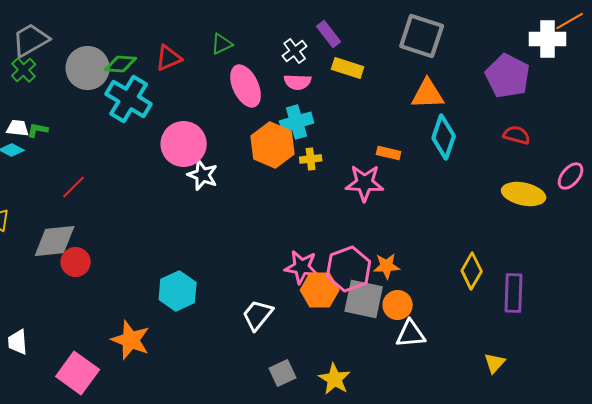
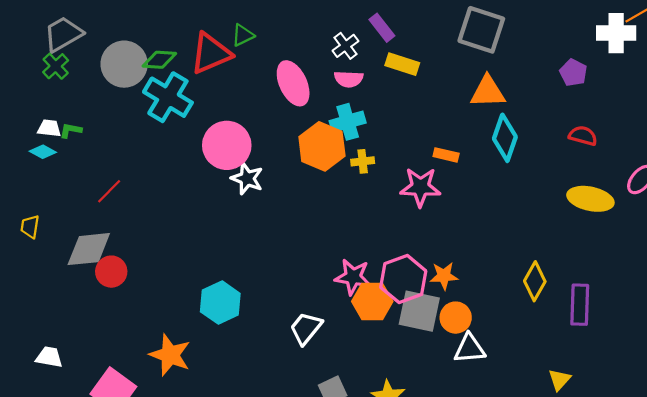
green triangle: (222, 44) -> (243, 35), moved
red triangle: (169, 58) -> (211, 53), size x1.5
purple pentagon: (508, 76) -> (573, 73), size x0.6
white trapezoid: (18, 342) -> (49, 357), turned 104

